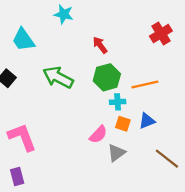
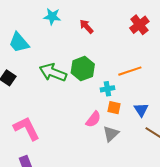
red arrow: (100, 45) -> (86, 26), moved
green hexagon: (107, 77) -> (83, 69), moved
blue triangle: (147, 121) -> (141, 110), moved, turned -35

